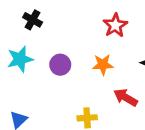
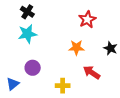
cyan star: (20, 59) -> (27, 34), moved
purple circle: (60, 65) -> (33, 68), moved

